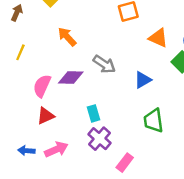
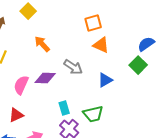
orange triangle: (158, 38) -> (101, 45), moved
red triangle: (46, 116) -> (16, 115), moved
green trapezoid: (153, 121) -> (93, 114), moved, turned -95

